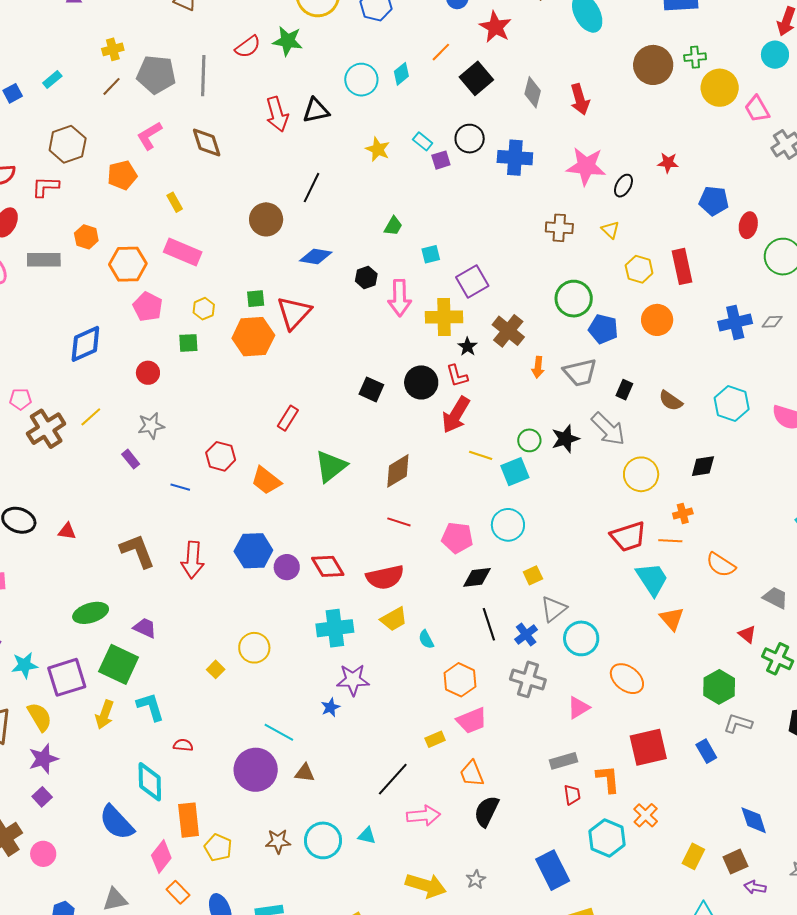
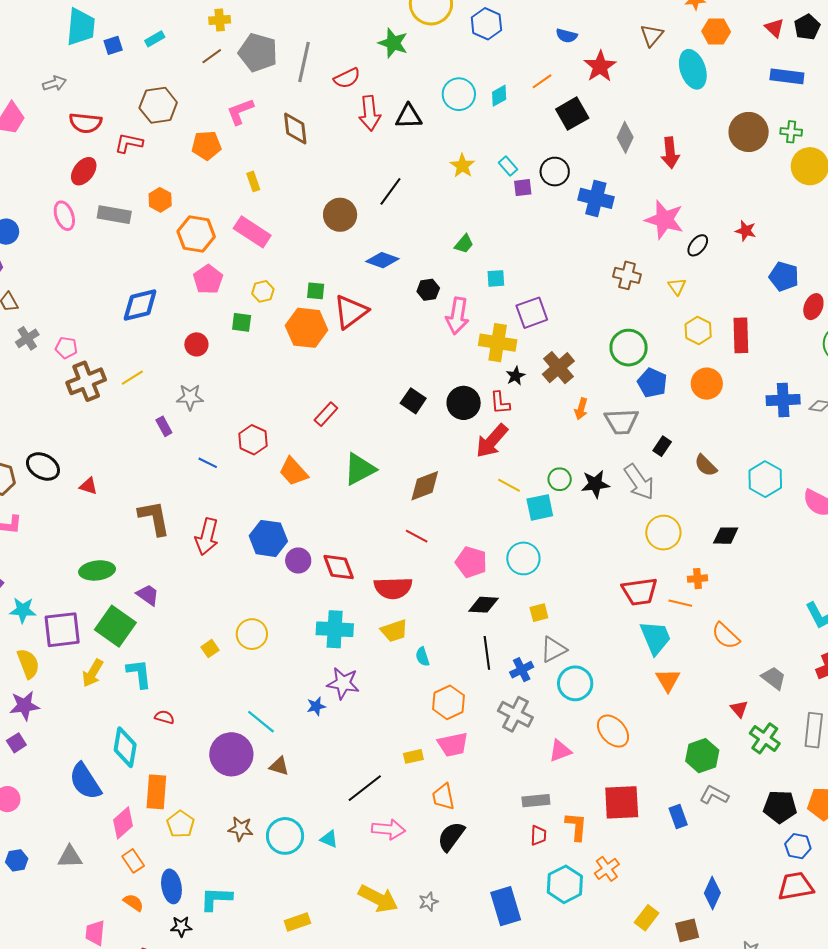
red semicircle: (248, 47) -> (347, 78), moved
blue diamond: (754, 820) -> (712, 893), turned 32

